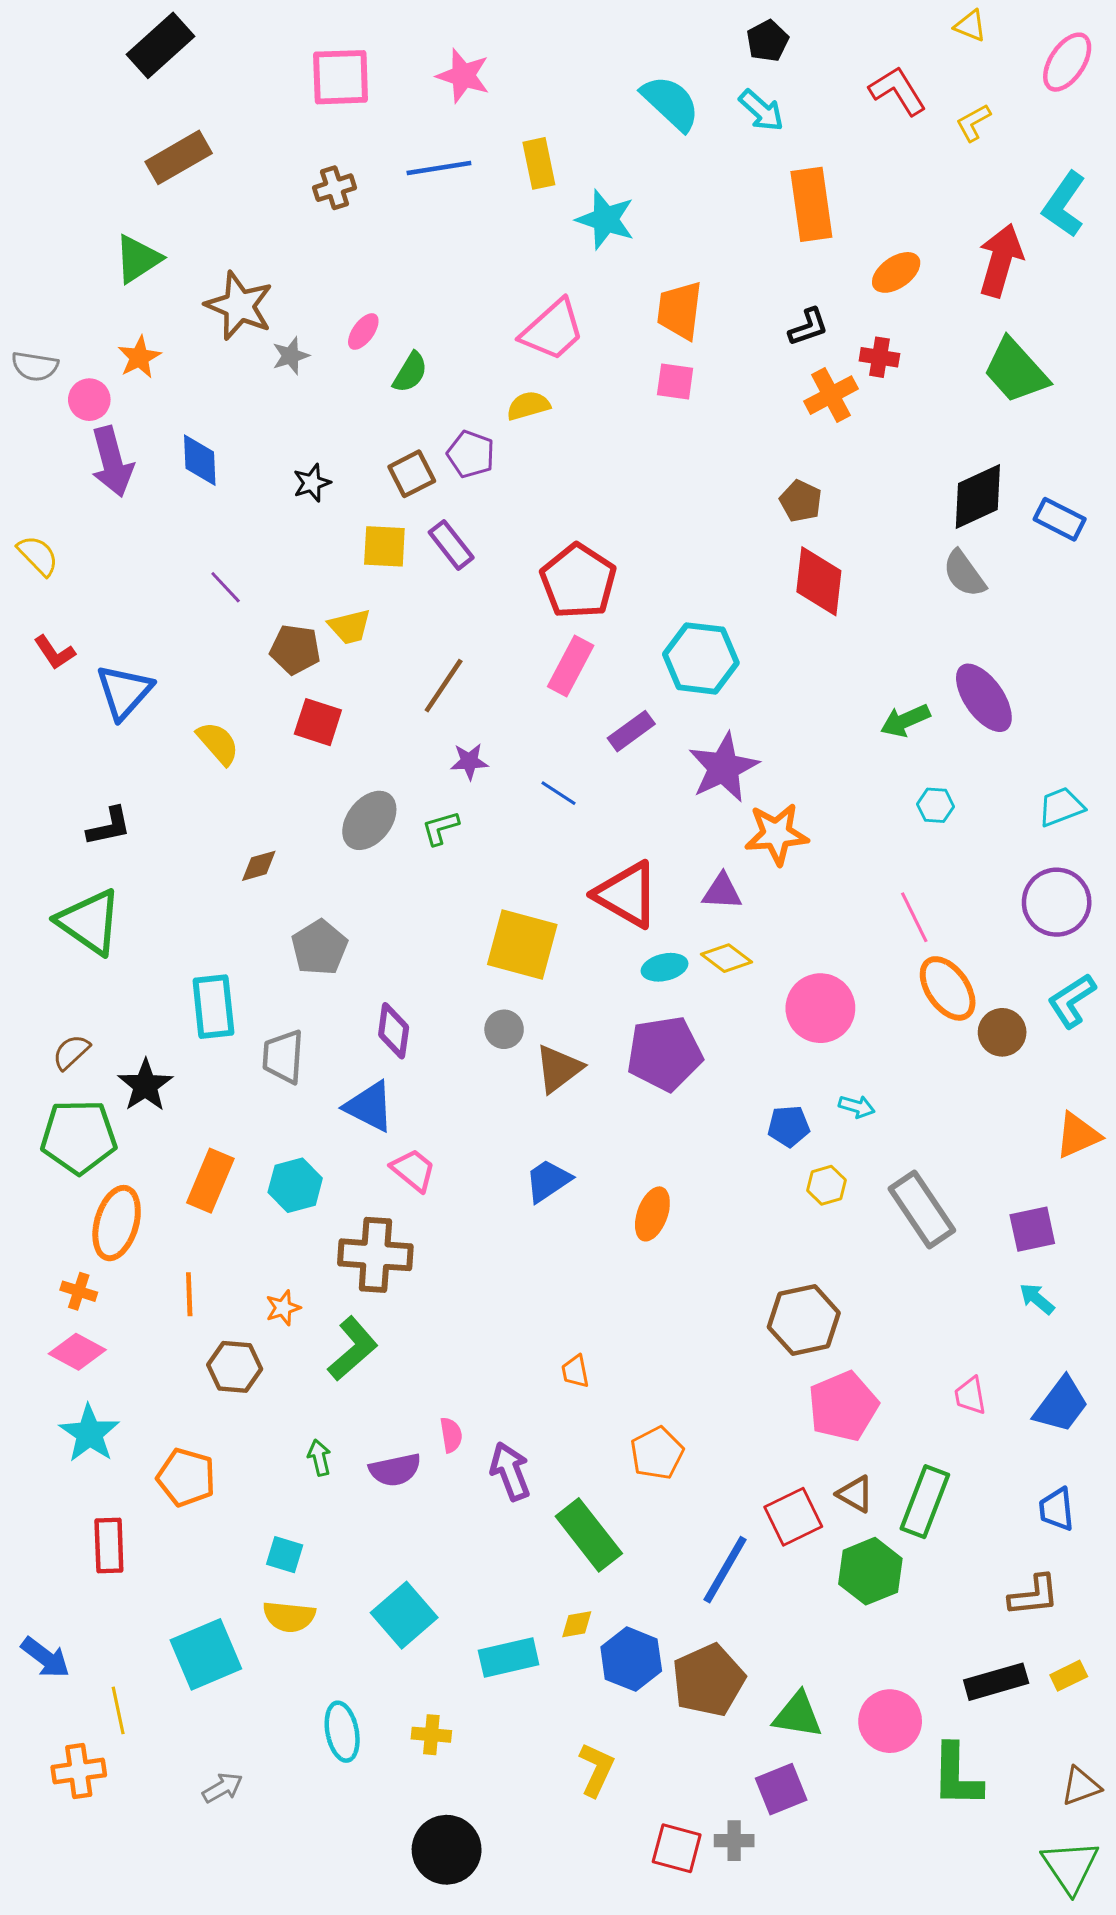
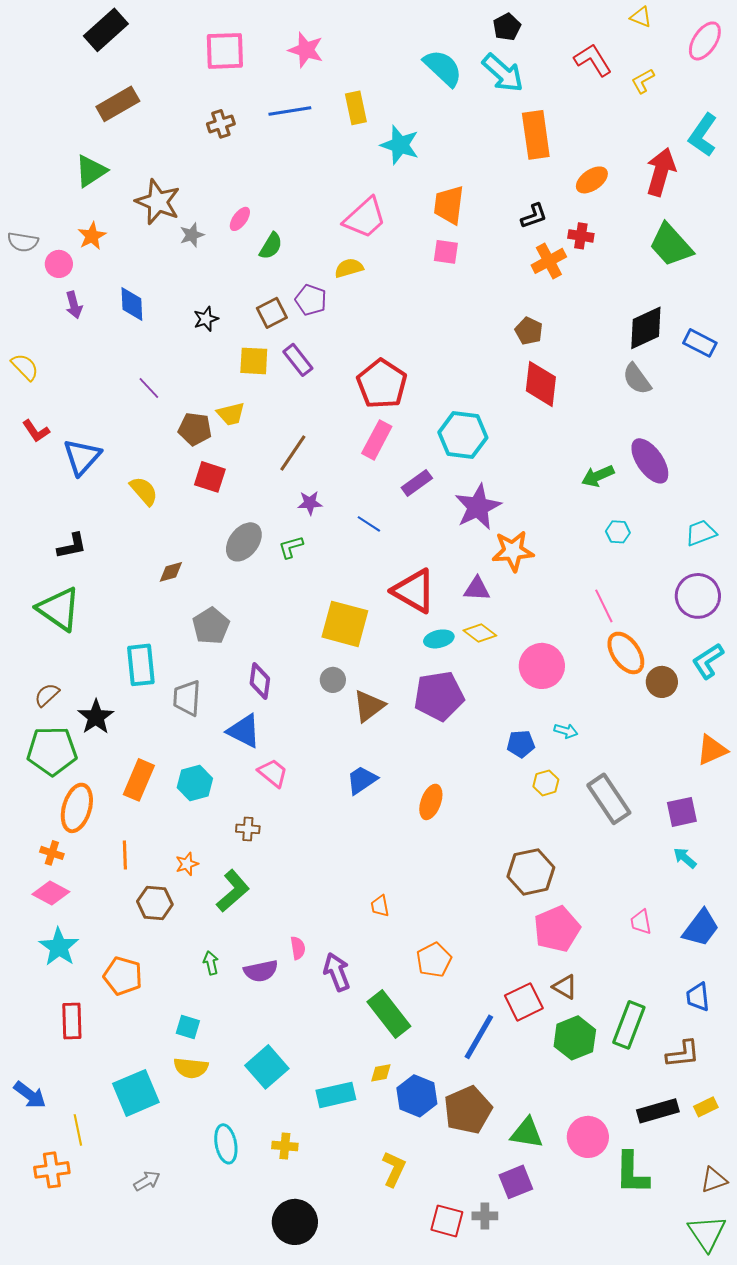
cyan arrow: (761, 110) -> (503, 73), size x1.4
purple arrow: (112, 462) -> (74, 305), size x0.6
brown cross: (375, 1255) -> (248, 829), size x0.5
green rectangle: (925, 1502) -> (629, 1025), moved

